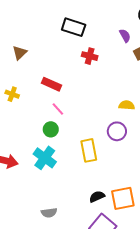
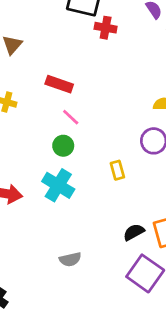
red cross: (90, 56) -> (106, 28), moved
yellow rectangle: (89, 150) -> (117, 170), size x0.6

